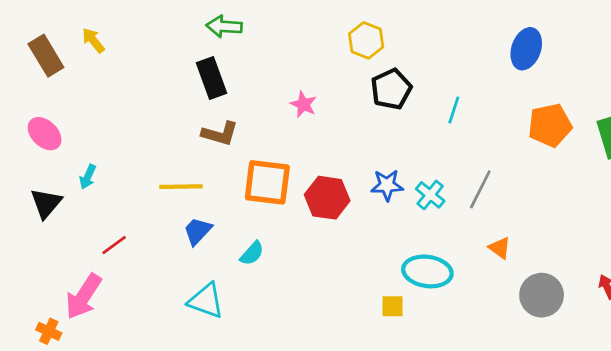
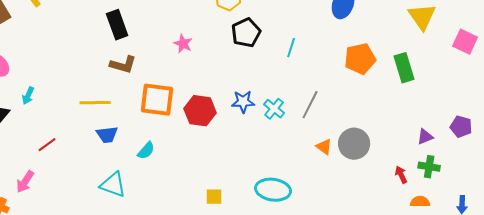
blue trapezoid: (198, 231) -> (107, 135), turned -140
cyan ellipse: (427, 271) -> (273, 190), moved
gray circle: (542, 295) -> (354, 144), moved
pink arrow: (84, 297) -> (25, 182), size x0.7
yellow square: (393, 306) -> (214, 197), moved

